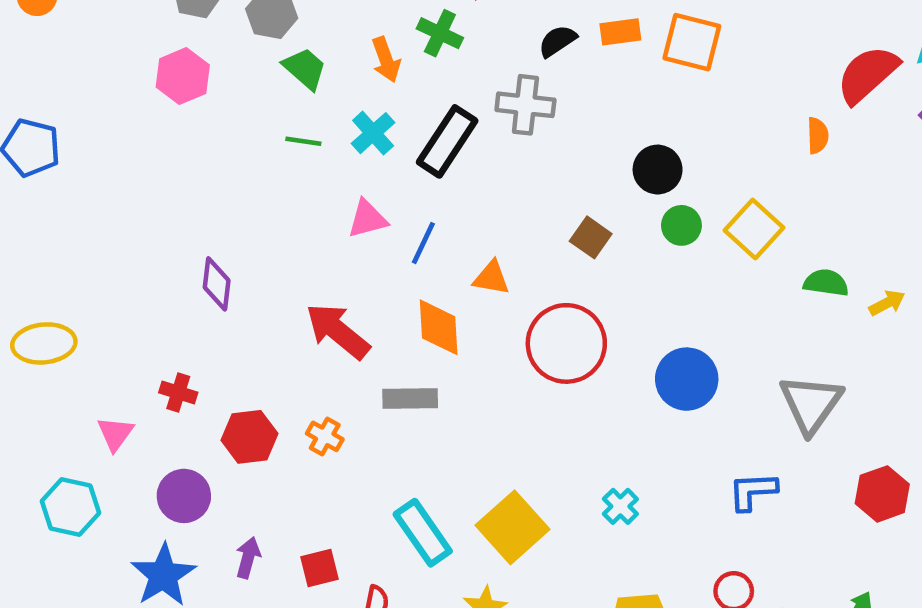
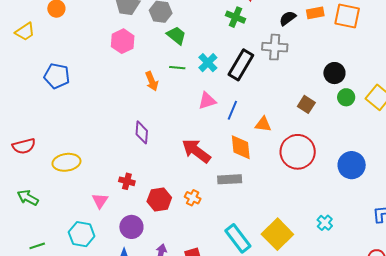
orange arrow: (386, 60) -> (152, 81), moved

